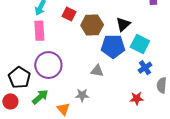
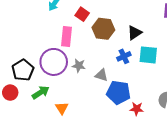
pink rectangle: (39, 31) -> (66, 36), moved
cyan square: (140, 44) -> (148, 55), turned -30
blue pentagon: (113, 46) -> (118, 92), moved
blue cross: (145, 68) -> (124, 56), moved
gray star: (82, 95) -> (79, 66), moved

